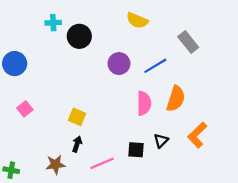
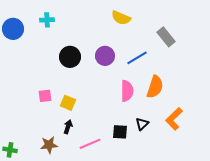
black circle: (79, 36) -> (70, 57), moved
blue circle: (15, 64) -> (13, 29), moved
pink square: (25, 109) -> (45, 96), moved, turned 32

